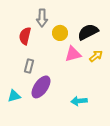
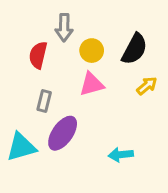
black semicircle: (88, 32) -> (135, 49), turned 145
pink triangle: (73, 54) -> (92, 84), moved
cyan triangle: (14, 96) -> (21, 147), size x1.5

